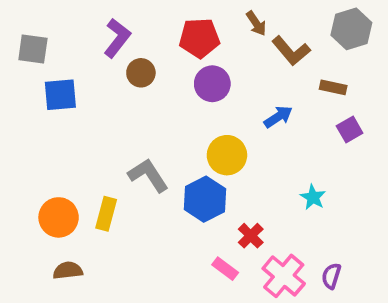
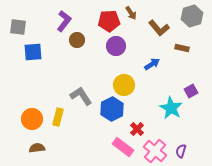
brown arrow: (256, 23) -> (131, 13), moved
purple square: (350, 130) -> (191, 91), moved
cyan star: (313, 197) -> (171, 108), size x1.6
pink rectangle: (225, 269) -> (123, 147), size x1.5

